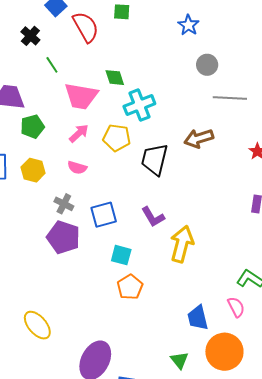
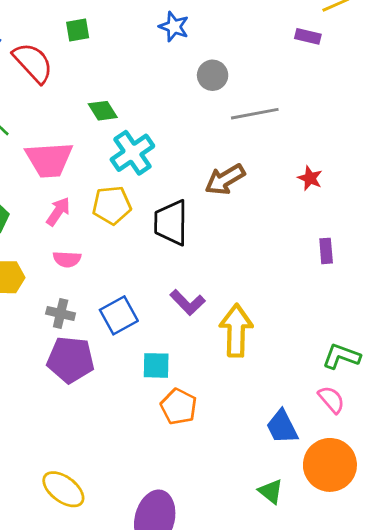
green diamond: (115, 78) -> (103, 111), moved

